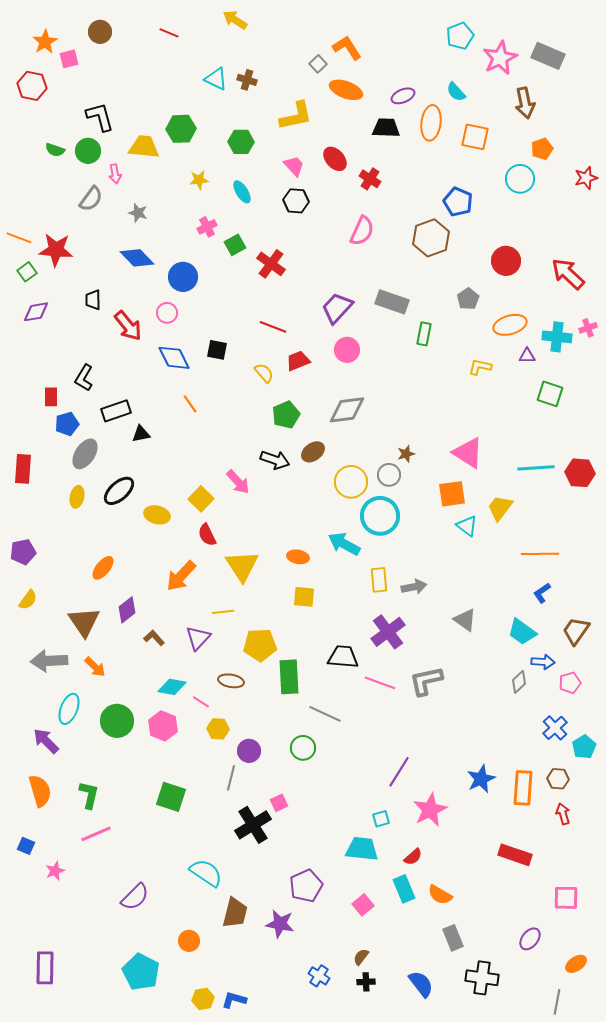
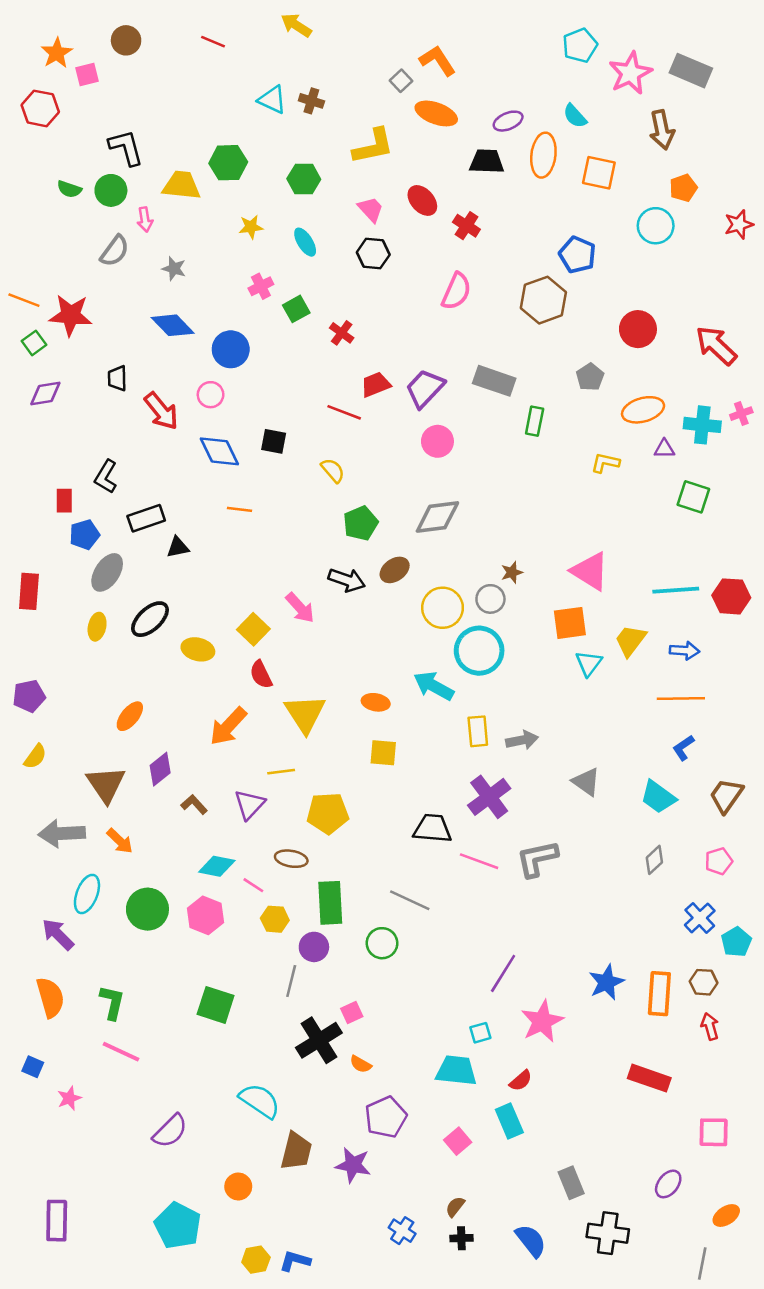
red cross: (271, 264) -> (342, 333), size x0.7
red trapezoid: (298, 361) -> (376, 385), moved
orange line: (190, 404) -> (240, 509), turned -48
cyan triangle: (467, 526) -> (589, 663), turned 30
blue arrow: (543, 662) -> (685, 651), moved
green rectangle: (289, 677) -> (330, 903), moved
pink line: (96, 834) -> (121, 1052), turned 48
orange semicircle: (440, 895) -> (361, 1064), moved, size x0.7

